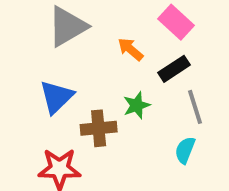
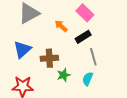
green star: (137, 105) -> (64, 75), moved
brown cross: (99, 128) -> (49, 58), moved

